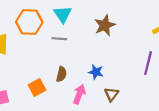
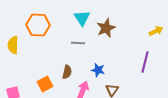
cyan triangle: (63, 14) -> (82, 18), moved
gray line: (59, 39) -> (78, 43), moved

